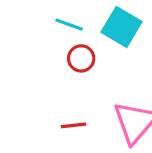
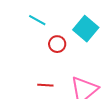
cyan line: (69, 25) -> (37, 20), moved

